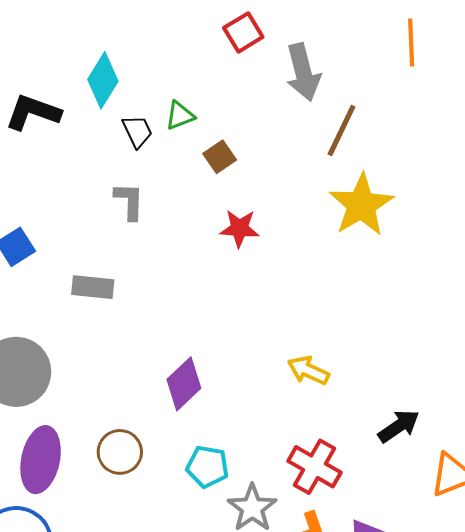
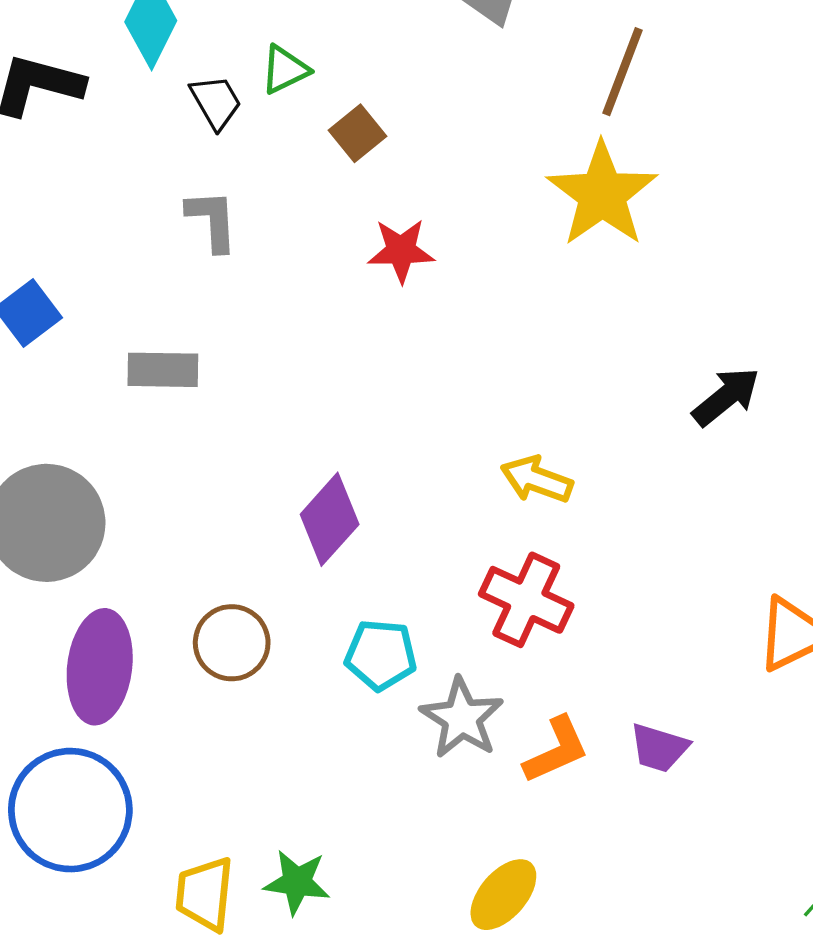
brown line: (341, 130) -> (622, 72), moved
black arrow: (399, 426) -> (726, 397), moved
red cross: (314, 467) -> (526, 600), moved

